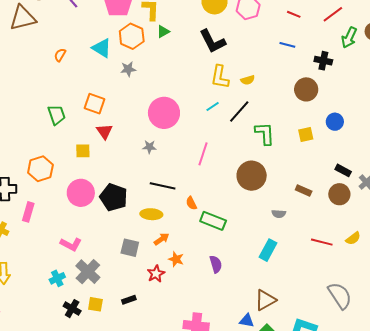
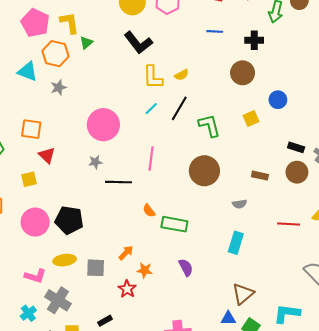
black line: (163, 186) -> (119, 182), moved
yellow ellipse: (151, 214) -> (65, 260), moved

